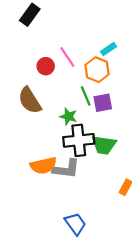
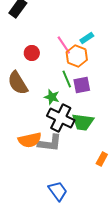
pink line: (67, 57) -> (64, 45), moved
black cross: (79, 140) -> (61, 118), turned 32

